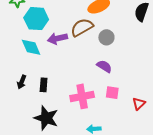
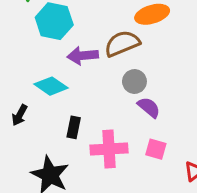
gray circle: (106, 37) -> (134, 82), moved
cyan diamond: (31, 47) -> (51, 86), moved, turned -40
black rectangle: (44, 85) -> (74, 127), moved

